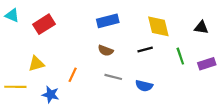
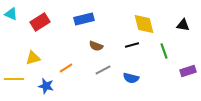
blue rectangle: (108, 21) -> (84, 19), moved
purple rectangle: (207, 64) -> (188, 71), moved
orange line: (73, 75) -> (66, 68), turned 32
gray line: (113, 77) -> (103, 70), turned -42

